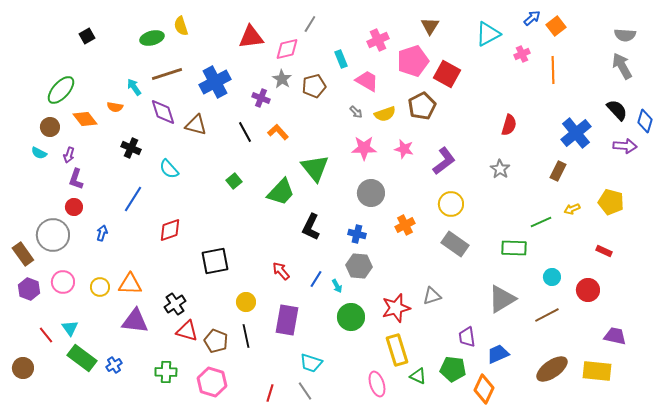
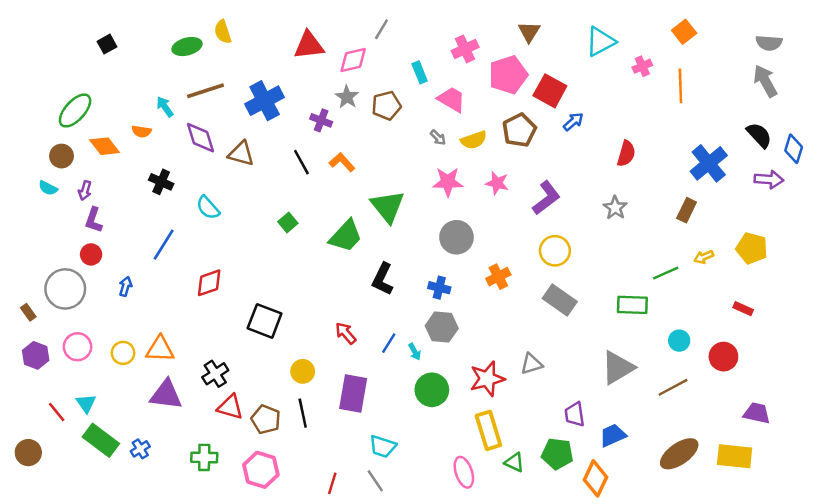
blue arrow: (532, 18) -> (573, 122), moved
brown rectangle: (23, 254) -> (28, 312), size x0.6
black square: (215, 261) -> (265, 321), turned 32

